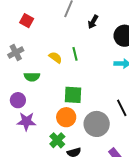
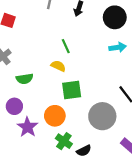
yellow semicircle: (55, 57) -> (58, 66), moved
orange circle: (66, 117) -> (55, 116), moved
purple star: (26, 121) -> (27, 127), turned -30

